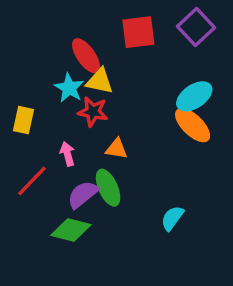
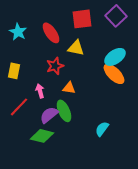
yellow triangle: (100, 81) -> (76, 48), moved
cyan star: (69, 88) -> (18, 32), moved
red star: (93, 112) -> (55, 66), turned -30

